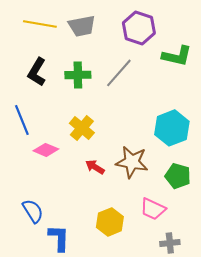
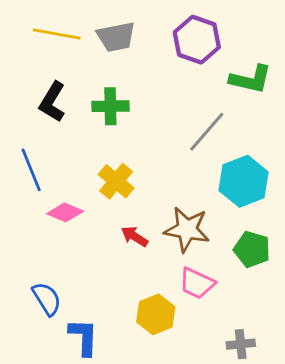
gray line: (119, 73) -> (207, 132), moved
pink trapezoid: (153, 209) -> (197, 283), moved

